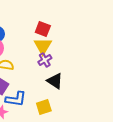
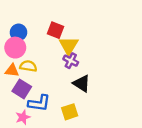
red square: (43, 29) -> (55, 30), moved
purple cross: (45, 60) -> (71, 61), turned -32

